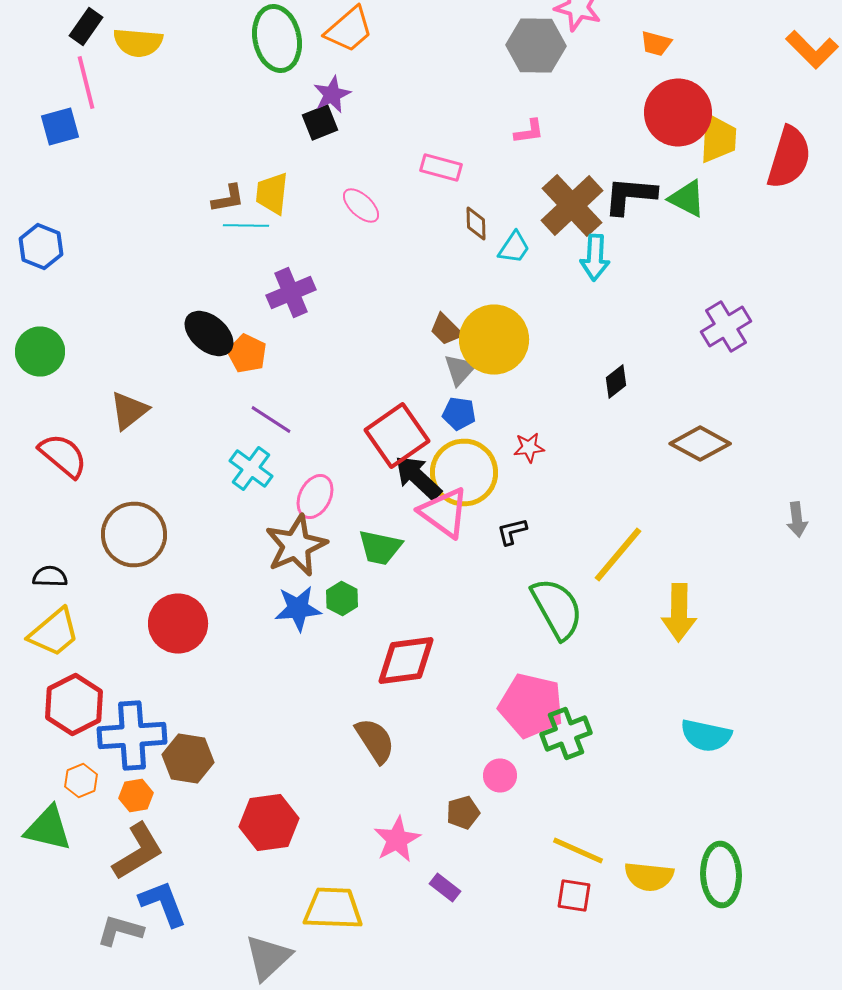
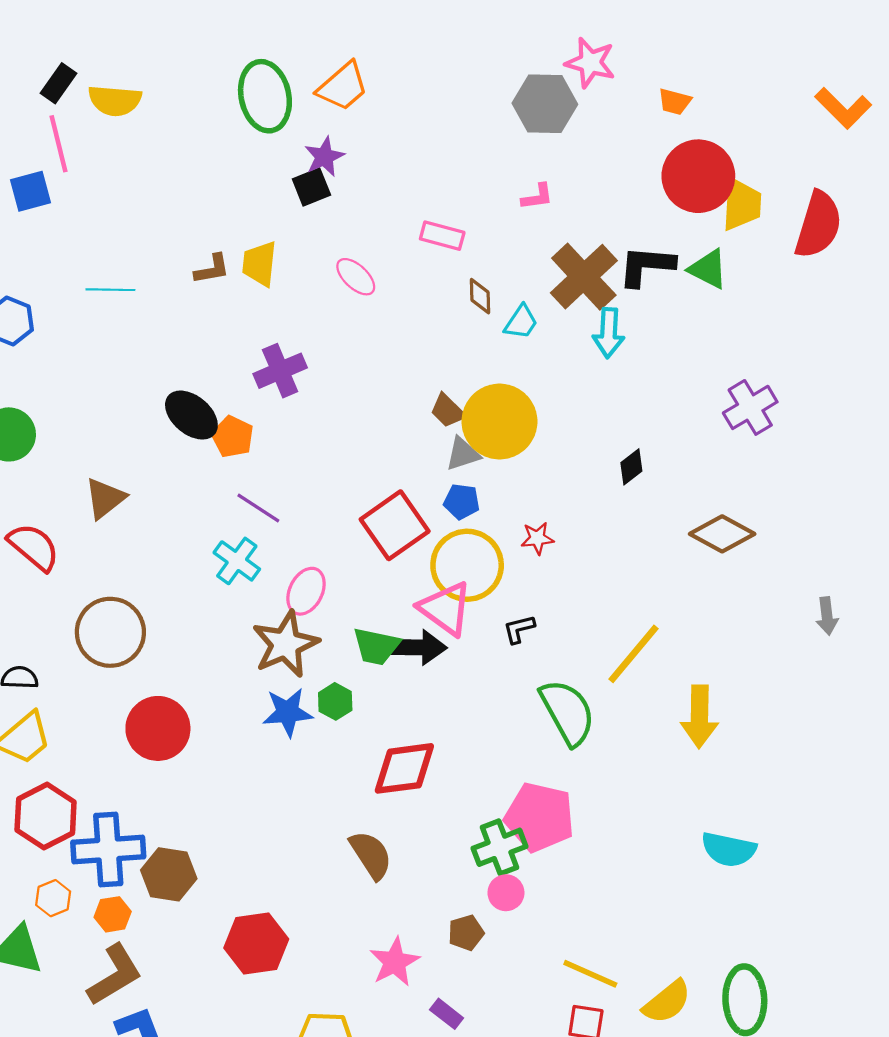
cyan line: (246, 226) -> (110, 290), moved
gray triangle: (460, 370) -> (463, 454), turned 30
black arrow: (418, 478) -> (417, 647), moved, turned 138
green cross: (566, 734) -> (499, 847), moved
yellow semicircle: (649, 876) -> (667, 1002), turned -45

